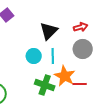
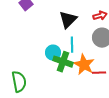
cyan circle: (34, 56) -> (53, 53), moved
green cross: (45, 85) -> (63, 62), moved

